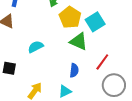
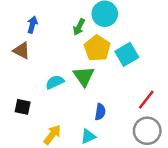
green triangle: (79, 42) -> (84, 76), moved, turned 30
red line: (102, 62) -> (146, 100), moved

